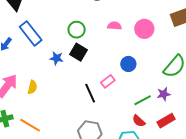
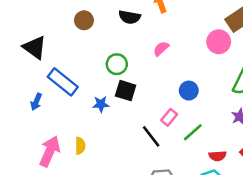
pink semicircle: (114, 26) -> (161, 49), turned -32
pink circle: (144, 29) -> (219, 42), moved
green line: (143, 100) -> (193, 132), moved
red semicircle: (139, 121) -> (217, 156), turned -32

